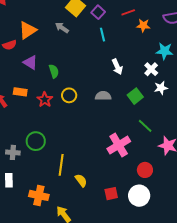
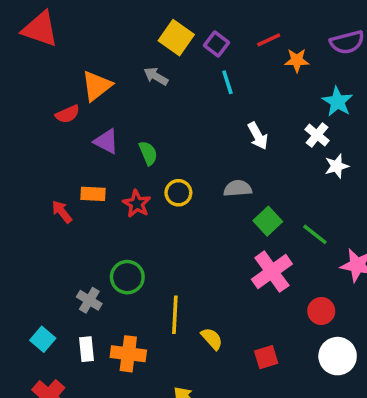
cyan star: (165, 51) -> (337, 102), turned 30
green square: (135, 96) -> (268, 221), moved
gray cross: (13, 152) -> (89, 300), turned 32
orange cross: (39, 195) -> (128, 354), moved
white circle: (139, 196) -> (338, 356), moved

